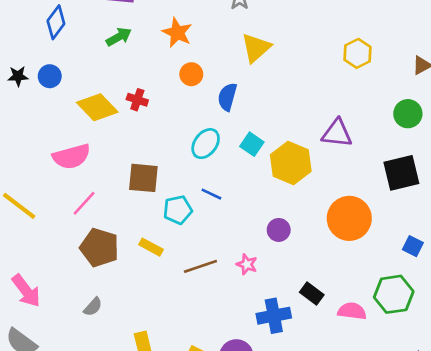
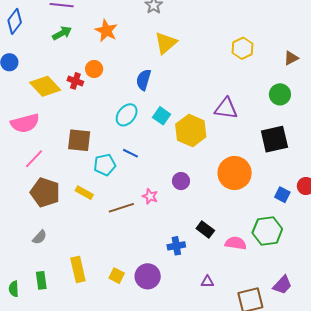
orange circle: (191, 74) -> (94, 69), moved
pink star: (247, 264) -> (150, 196), moved
blue cross: (274, 316) -> (176, 246), size x0.7

